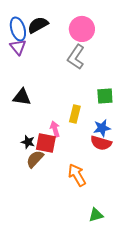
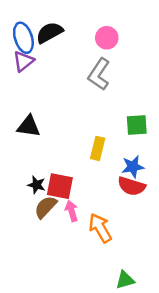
pink circle: (82, 29) -> (107, 38), size x0.7
purple triangle: (18, 47) -> (23, 61), turned 30
pink arrow: (55, 129) -> (72, 211), moved

